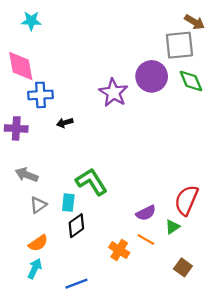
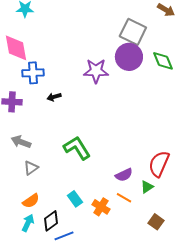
gray square: (179, 45) -> (133, 32), moved, turned 32
purple star: (113, 93) -> (96, 71), turned -30
cyan rectangle: (68, 203) -> (75, 199), moved, turned -42
black diamond: (76, 226) -> (51, 221), moved

